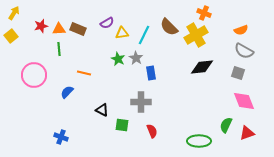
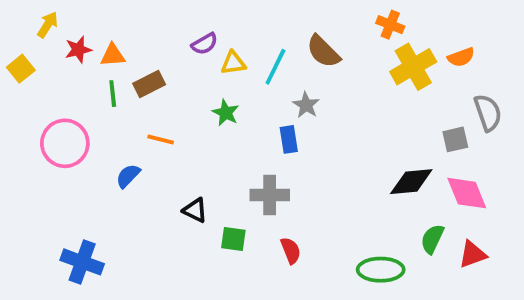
yellow arrow: (14, 13) -> (48, 25), moved
brown rectangle: (78, 29) -> (149, 84), moved, turned -49
yellow cross: (196, 35) -> (413, 67), moved
gray semicircle: (244, 51) -> (488, 113), moved, turned -138
gray star: (136, 58) -> (306, 105), moved
black diamond: (202, 67) -> (411, 182), moved
gray square: (238, 73) -> (455, 139), turned -32
blue cross: (61, 137) -> (82, 262), moved, size x1.5

